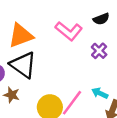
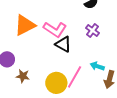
pink L-shape: (69, 31) -> (55, 29), moved
black triangle: (23, 65) -> (63, 44), moved, size x0.7

